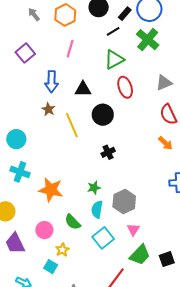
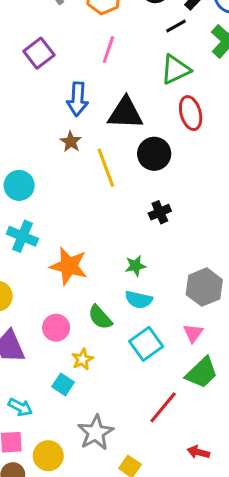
black triangle: (83, 89) -> (125, 113), size x1.4
gray hexagon: (124, 202) -> (204, 287), moved
cyan semicircle: (97, 209) -> (139, 300), turned -90

